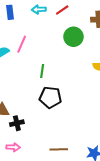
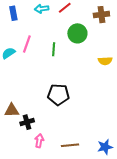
green line: (42, 71) -> (54, 49), moved
pink arrow: (13, 147) -> (39, 141), moved, turned -80

